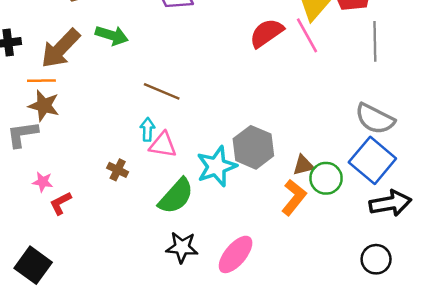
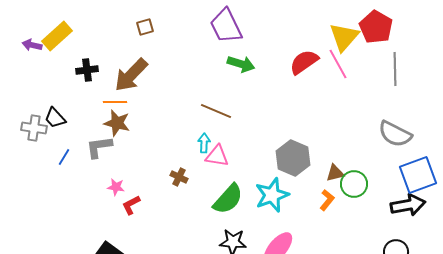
green arrow: (112, 35) -> (241, 64), moved
blue square: (372, 160) -> (418, 175), moved, turned 30
cyan star: (216, 166) -> (272, 195), moved
orange L-shape: (294, 197) -> (327, 200), size x0.7

